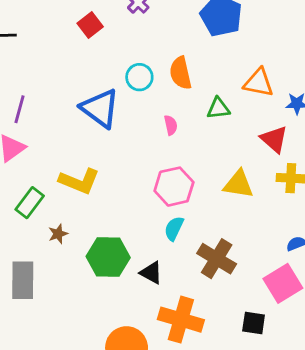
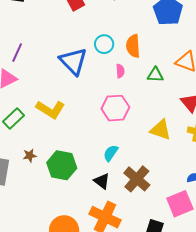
pink semicircle: (171, 125) -> (120, 71), moved
pink hexagon: (174, 187) -> (115, 108), moved
brown star: (58, 234) -> (30, 155), moved
black triangle: (151, 273) -> (102, 181), moved

